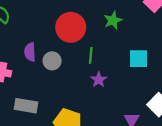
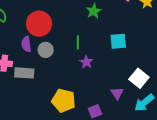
red circle: (71, 27) -> (39, 24), moved
gray rectangle: (26, 106) -> (24, 73), moved

